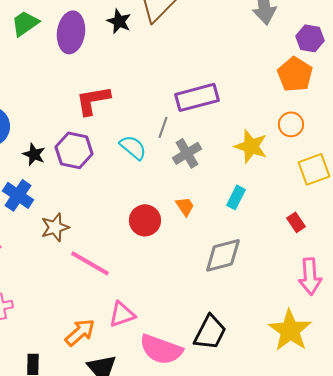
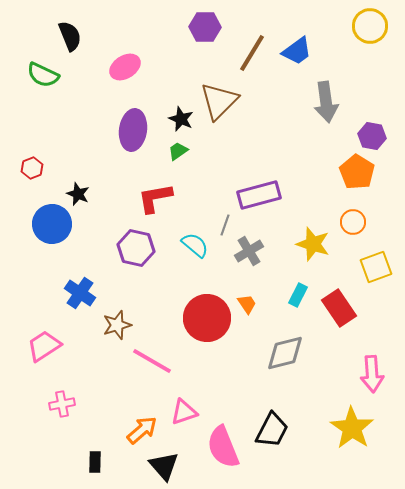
green trapezoid: (25, 23) -> (178, 151), moved, size x0.7
black star: (34, 154) -> (78, 194), moved
red circle: (145, 220) -> (207, 318), size x1.5
red rectangle: (296, 222) -> (339, 308), moved, size x1.8
pink semicircle: (161, 349) -> (223, 447), turned 48

